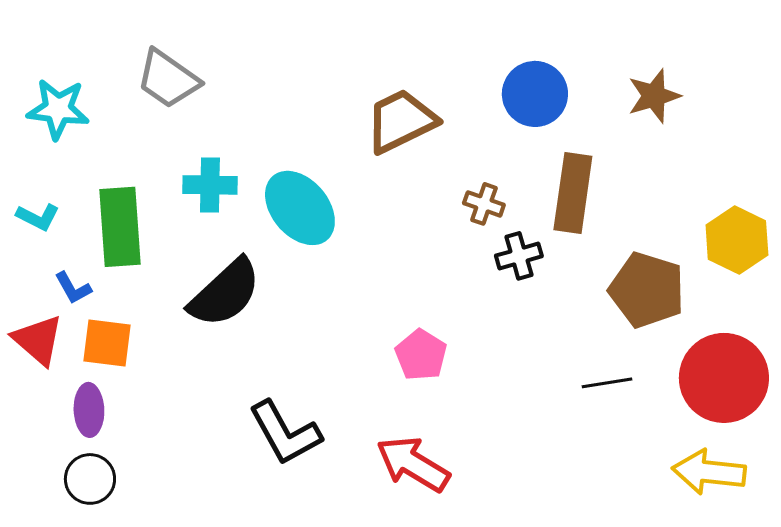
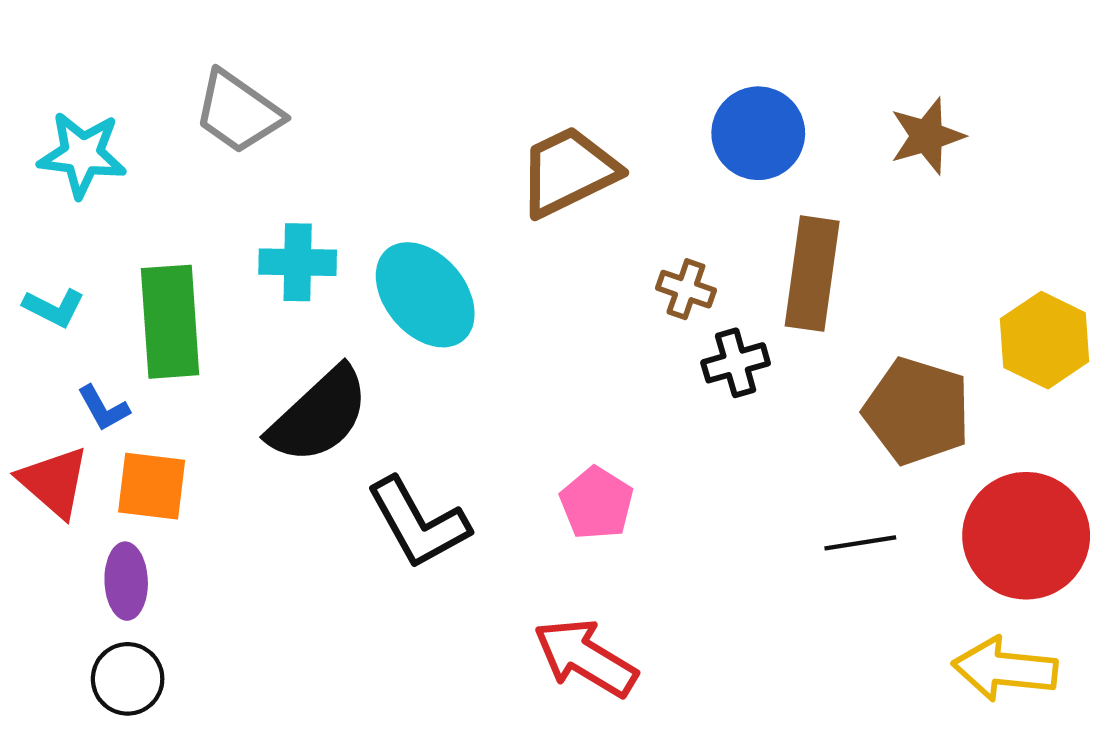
black L-shape: (285, 433) -> (418, 523), moved

